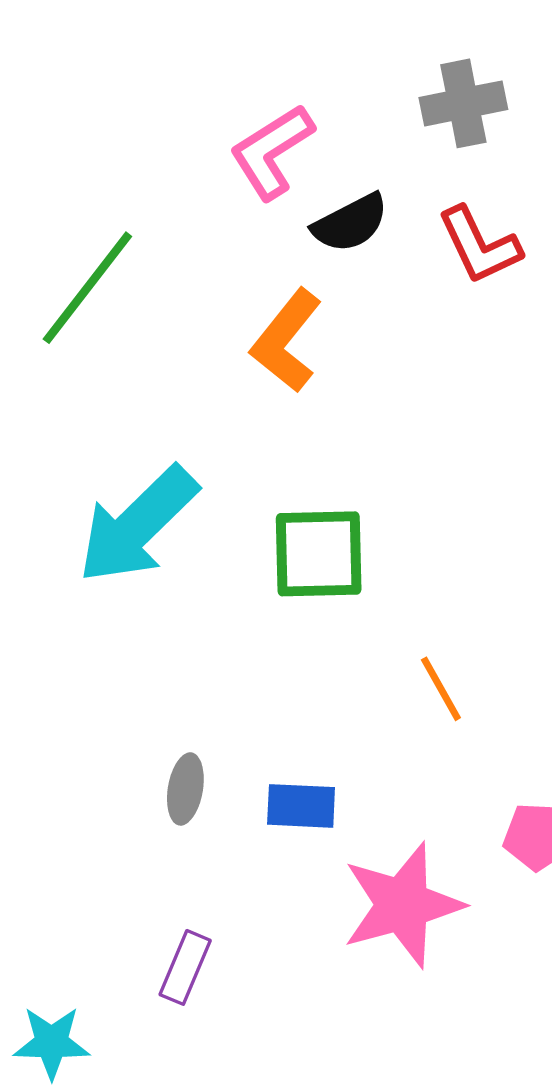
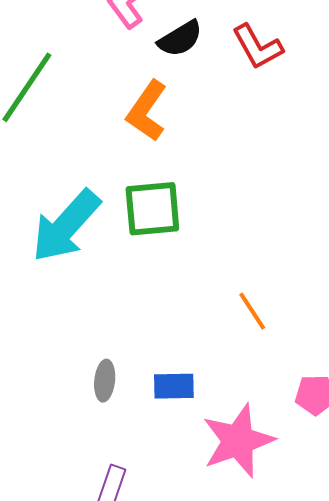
green square: (319, 554) -> (152, 209), moved

